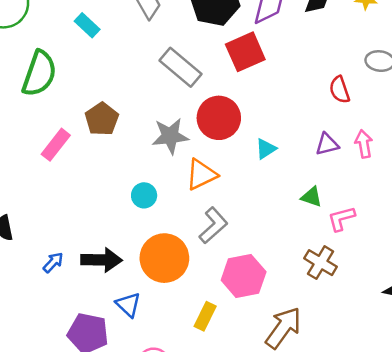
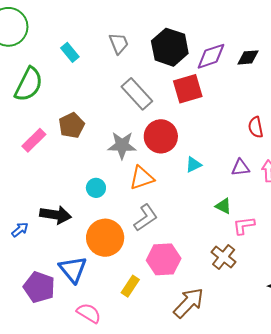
black arrow: (101, 260) -> (56, 215), moved
blue triangle: (128, 305) -> (73, 269), size x1.4

